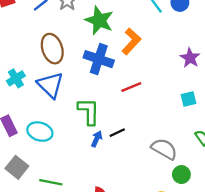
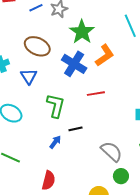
brown ellipse: (52, 49) -> (37, 46), turned -60
blue triangle: (50, 85) -> (29, 76), size x0.7
blue arrow: (97, 139) -> (55, 142), moved

